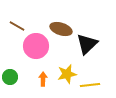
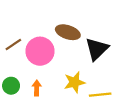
brown line: (17, 26) -> (13, 44), moved, turned -63
orange arrow: (43, 79) -> (37, 88), moved

